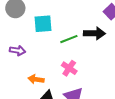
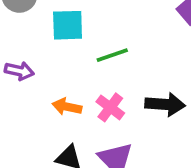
black arrow: (94, 33) -> (165, 104), moved
orange arrow: (36, 79) -> (67, 107), moved

